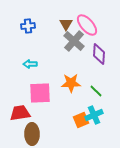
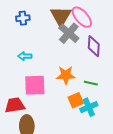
brown triangle: (66, 24) -> (61, 16), size x1.6
green line: (96, 91) -> (91, 83), turned -32
orange square: (81, 120) -> (76, 100), moved

